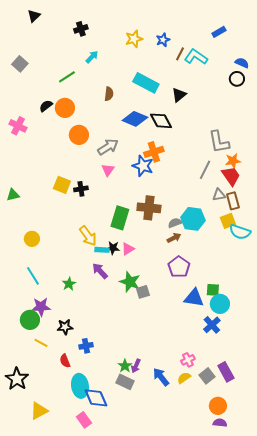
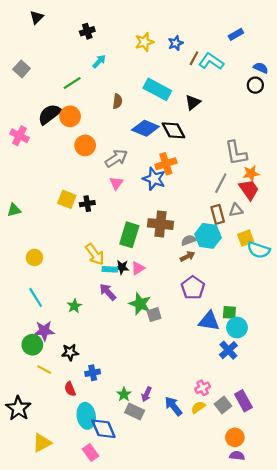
black semicircle: (46, 106) -> (50, 114), size x1.6
brown rectangle: (233, 201) -> (218, 214), moved
green star: (125, 366) -> (124, 394), moved

